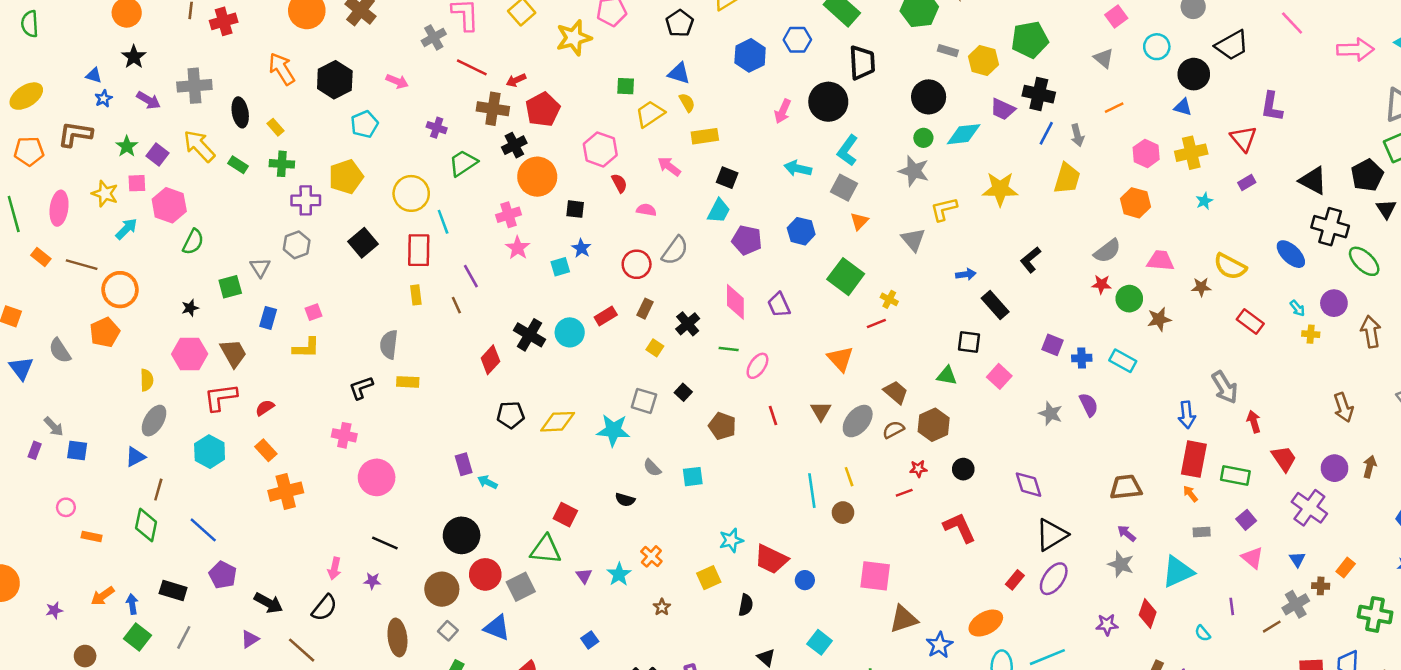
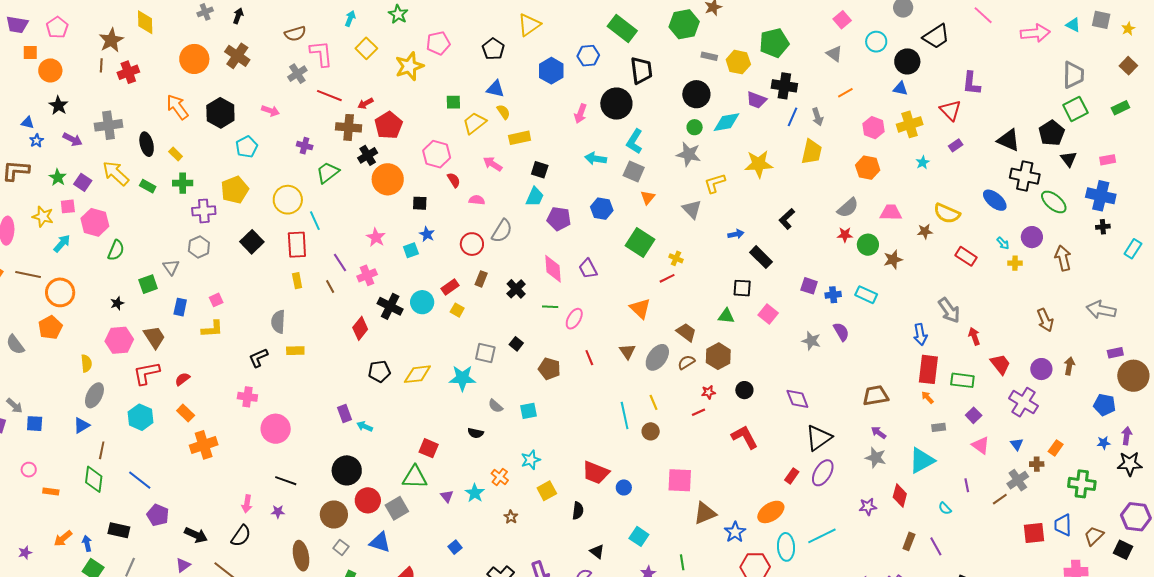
pink cross: (509, 215) -> (367, 275), moved
yellow square: (655, 348) -> (457, 310), moved
cyan star: (731, 540) -> (531, 460), moved

